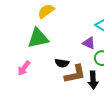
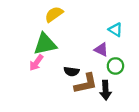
pink arrow: (24, 68) -> (36, 63), moved

